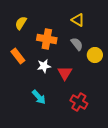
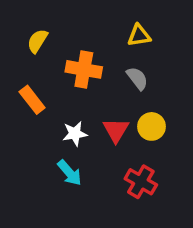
yellow triangle: (78, 20) -> (139, 36), turned -40
yellow circle: (95, 55) -> (152, 126), moved
white star: (44, 66) -> (75, 134), moved

